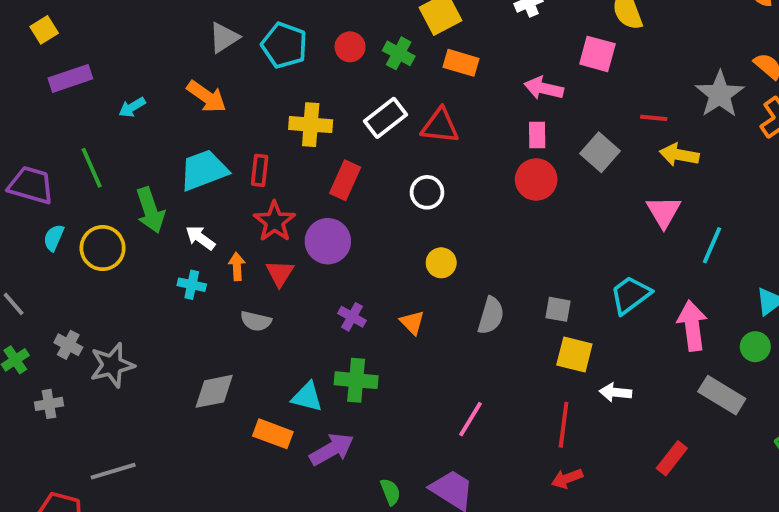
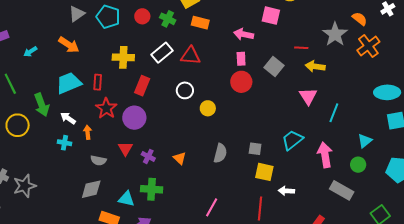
yellow circle: (441, 263) -> (208, 108), moved
red triangle: (280, 273) -> (125, 149), moved
gray diamond: (214, 391) -> (91, 189), moved

